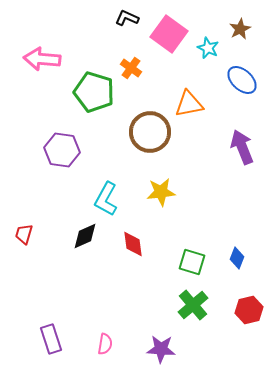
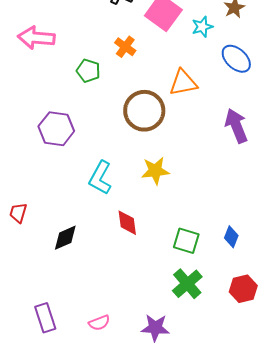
cyan star: (208, 48) -> (202, 27), turned 30
green pentagon: (94, 92) -> (88, 71), size x0.6
black diamond: (85, 236) -> (65, 238), moved
pink semicircle: (105, 344) -> (99, 323), turned 60

